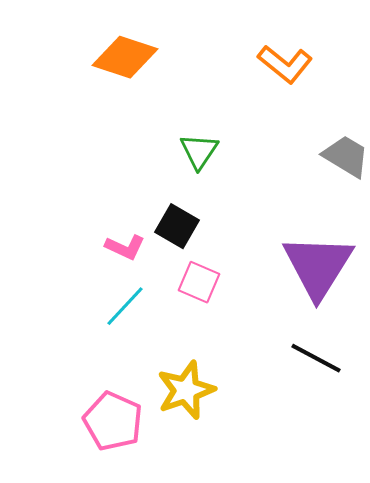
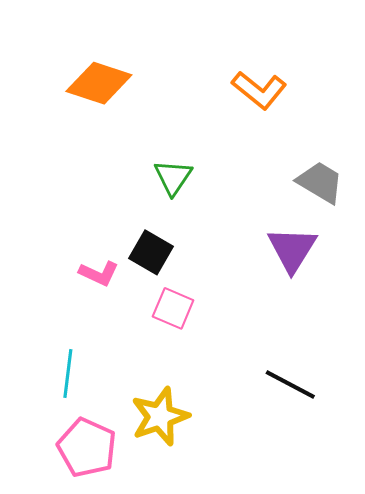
purple triangle: (318, 266) -> (292, 249), moved, size x0.7
cyan line: (125, 306) -> (68, 373), moved, turned -36

